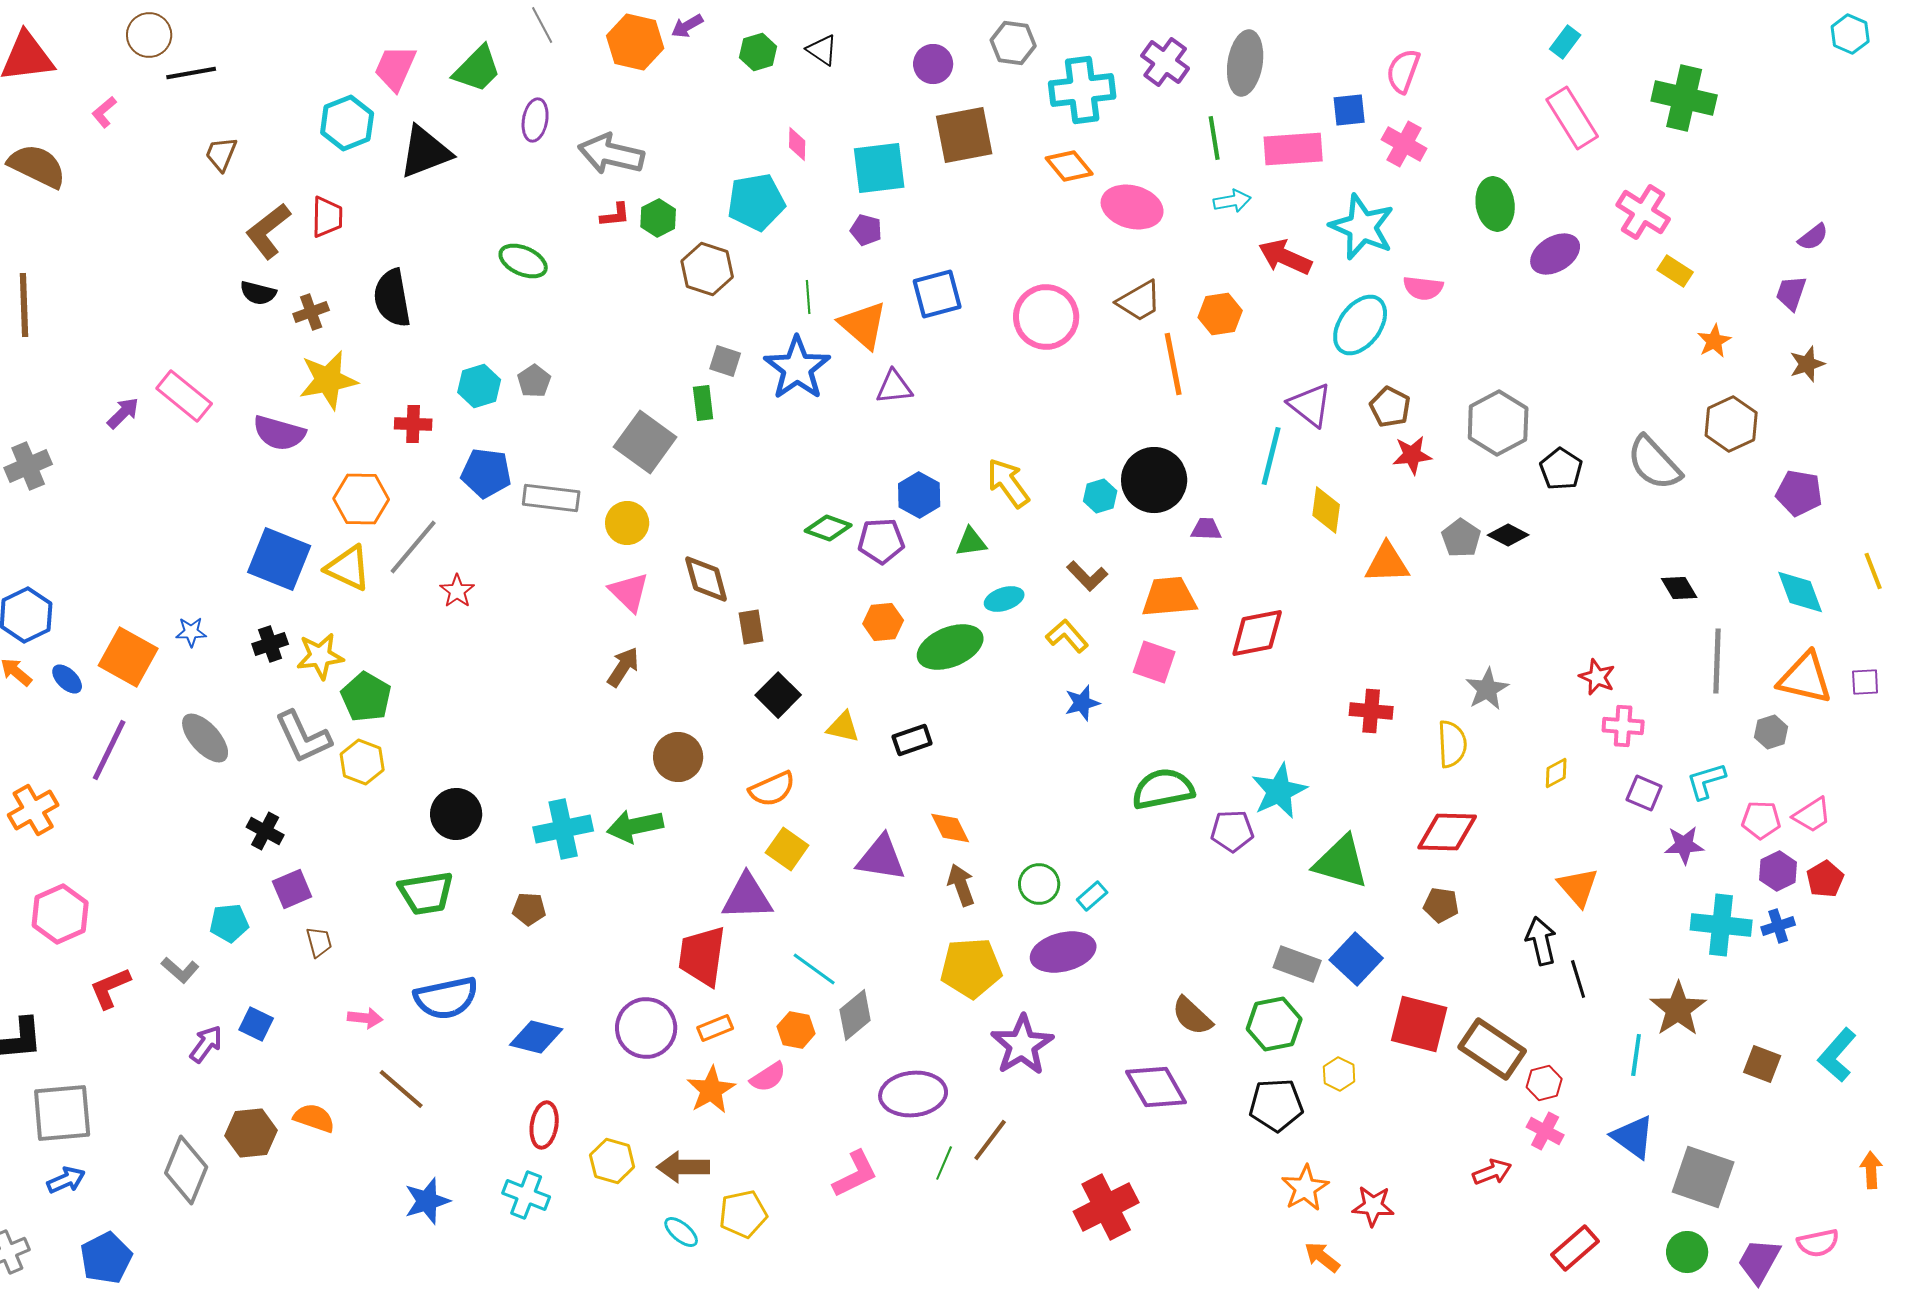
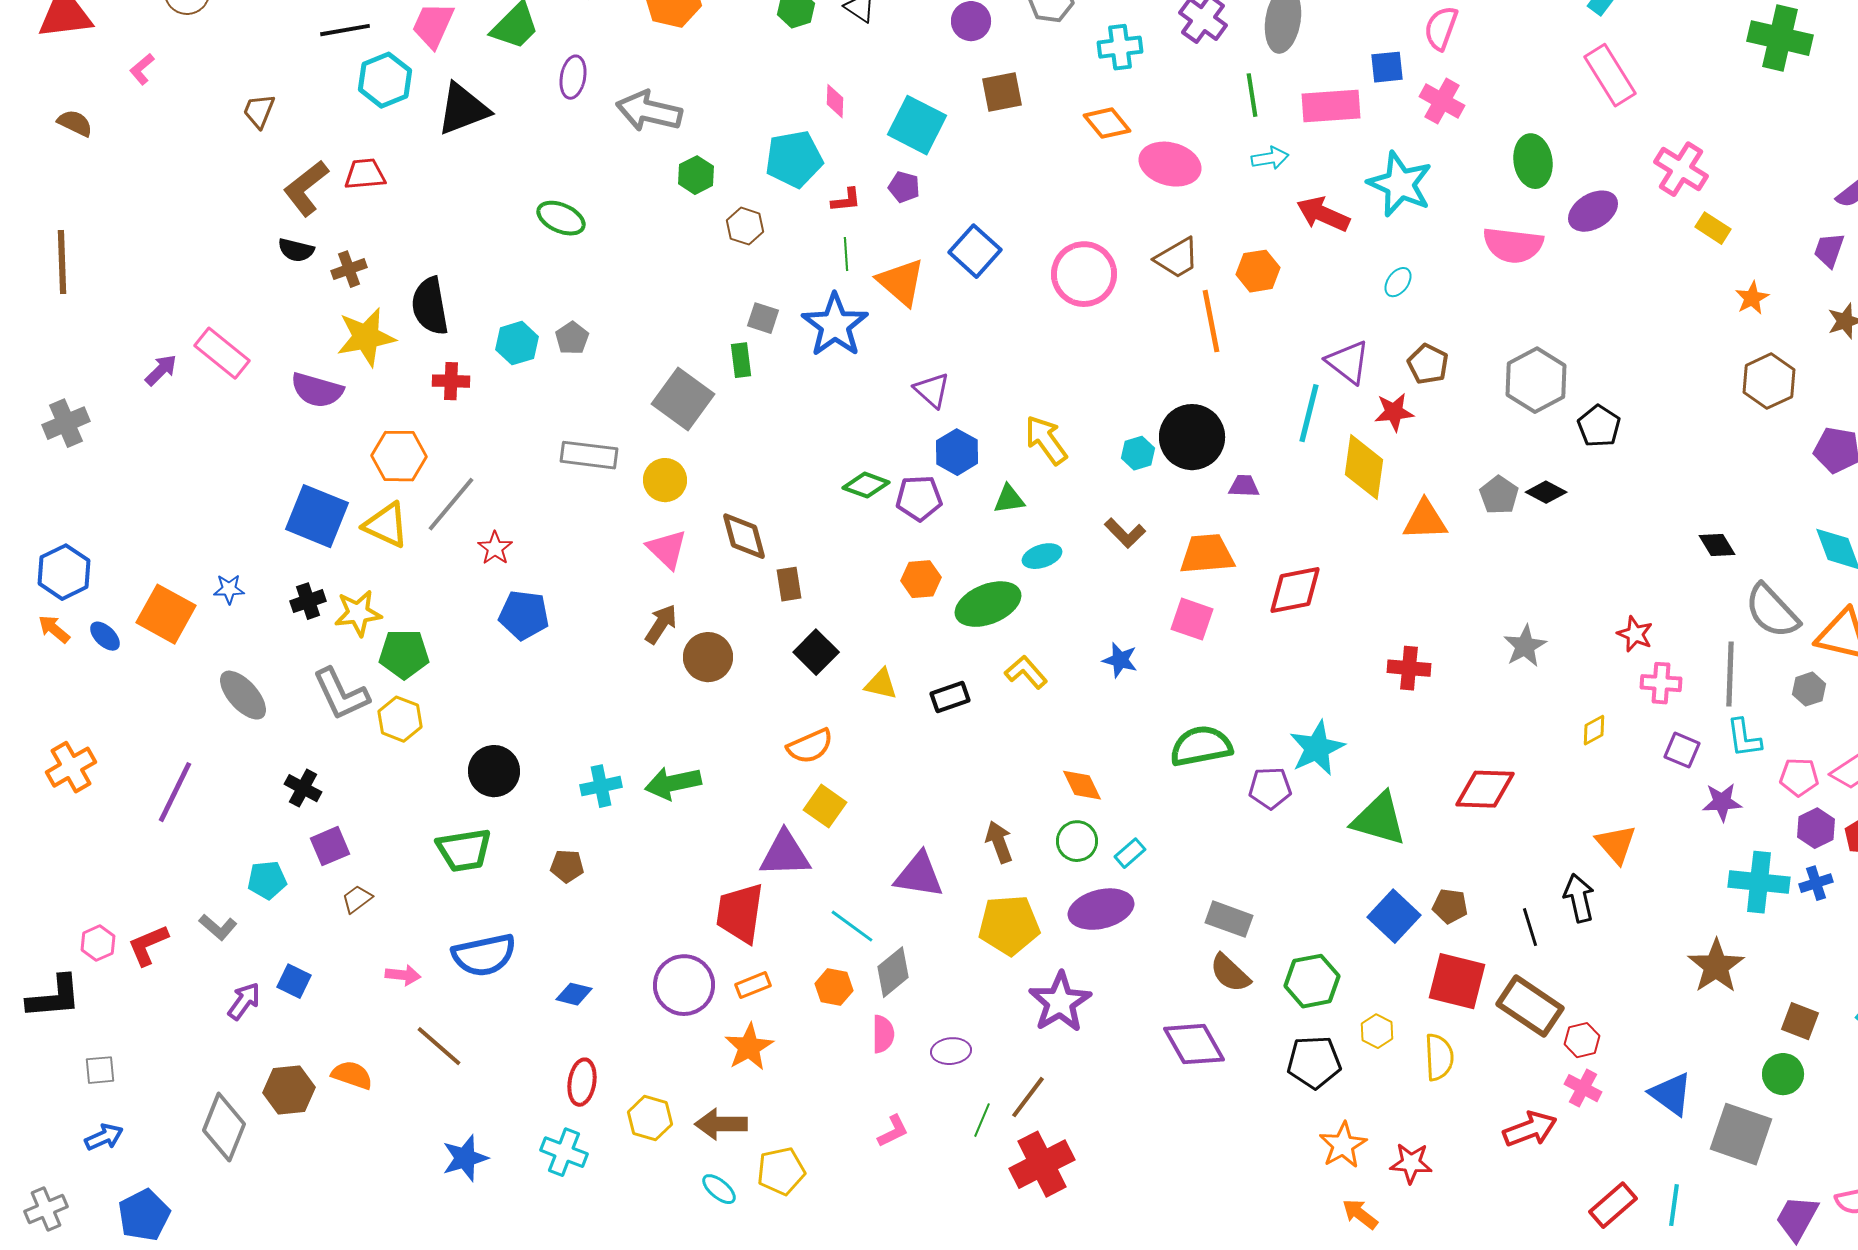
black line: (191, 73) -> (345, 30), moved
cyan cross: (1082, 90) -> (1120, 47), size x0.7
green cross: (1684, 98) -> (1780, 38), moved
brown square: (964, 135) -> (1002, 92), size x0.7
brown semicircle: (37, 166) -> (75, 123), size x0.6
cyan square: (879, 168) -> (917, 125), turned 34
red L-shape: (615, 215) -> (846, 200), moved
red trapezoid: (327, 217) -> (365, 174), turned -96
brown hexagon: (707, 269) -> (745, 226), size x0.7
pink semicircle: (1423, 288) -> (1513, 245), moved, size x1.5
blue square: (937, 294) -> (975, 251), turned -33
black semicircle: (392, 298) -> (430, 306), moved
cyan ellipse: (1360, 325) -> (1398, 282), size x0.5
purple triangle: (894, 387) -> (932, 390), moved, turned 48
red star: (1412, 455) -> (1394, 412), moved
gray semicircle: (1654, 463) -> (1772, 611), moved
blue pentagon: (486, 473) -> (524, 615), moved
yellow diamond: (1326, 510) -> (1364, 467), size x1.4
yellow L-shape: (1067, 636) -> (1026, 672), moved
gray line: (1717, 661) -> (1730, 674), moved
green pentagon: (366, 697) -> (404, 654), turned -30
blue star: (1082, 703) -> (1120, 660), turned 30
yellow semicircle: (1452, 744) -> (1439, 1057), moved
purple line: (109, 750) -> (175, 792), moved
brown circle: (678, 757) -> (708, 657), moved
cyan L-shape: (1706, 781) -> (1744, 738), turned -81
orange diamond: (950, 828) -> (1082, 785), moved
cyan cross: (563, 829) -> (601, 786), size x0.7
purple triangle: (881, 858) -> (919, 875), moved
brown pentagon: (1441, 905) -> (1450, 906), moved
pink hexagon: (60, 914) -> (98, 943), moved, size x0.6
brown trapezoid: (319, 942) -> (357, 899), turned -112
gray rectangle: (1297, 964) -> (1229, 919), moved
black line: (1578, 979) -> (1530, 927), moved
blue diamond: (536, 1037) -> (574, 994), size x0.7
cyan line: (1636, 1055) -> (1674, 1205), moved
pink semicircle: (768, 1077) -> (883, 1034), moved, turned -57
purple ellipse: (913, 1094) -> (951, 1051), size x0.6
gray square: (62, 1113) -> (100, 1070), size x0.5
red arrow: (1492, 1172) -> (1530, 1129), size x1.4
pink L-shape: (855, 1174) -> (893, 1131), size x0.7
red cross: (1106, 1207) -> (1042, 1164), moved
green circle: (1687, 1252) -> (1783, 1074), moved

